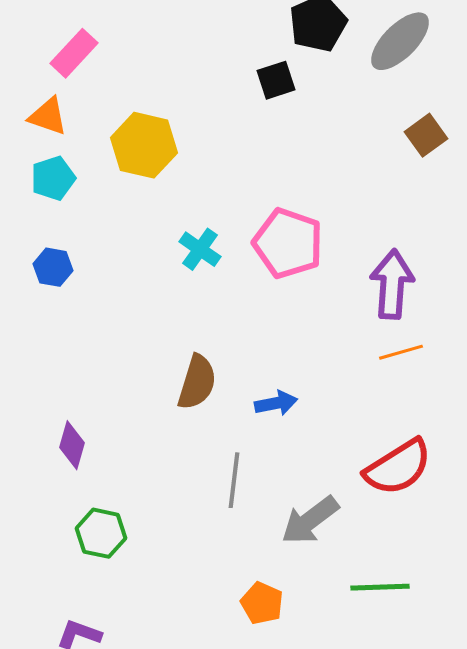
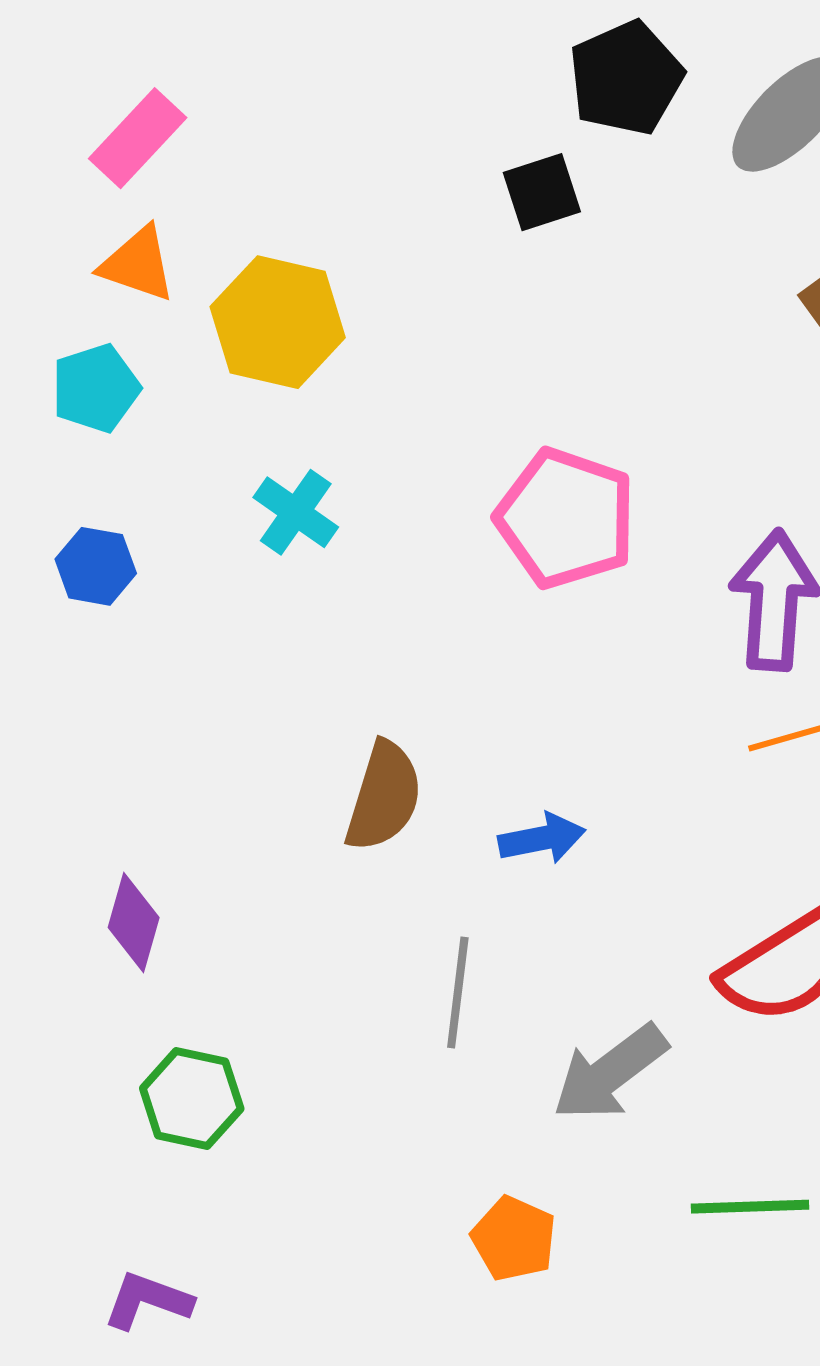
orange triangle: (48, 116) -> (138, 264), moved
cyan cross: (200, 249) -> (296, 512), moved

